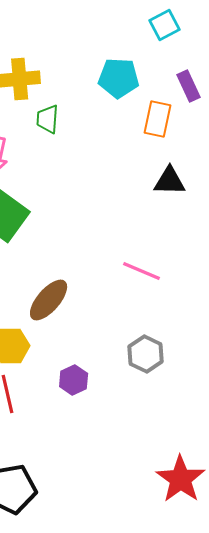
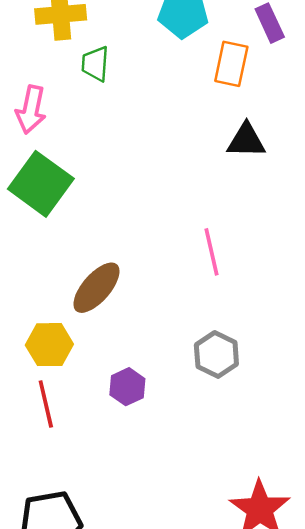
pink line: (142, 271) -> (212, 252), turned 54

